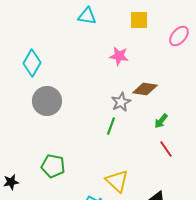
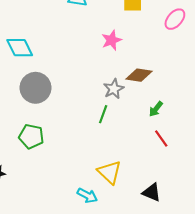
pink star: (119, 56) -> (112, 40), turned -30
cyan diamond: (32, 63) -> (20, 48), turned -56
green pentagon: (53, 166) -> (31, 136), moved

